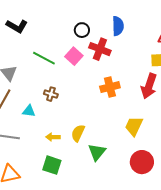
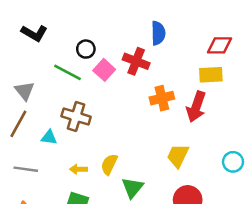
black circle: (82, 30) -> (86, 49), moved
orange cross: (110, 87) -> (162, 98), moved
brown cross: (51, 94) -> (76, 116), size x1.6

